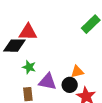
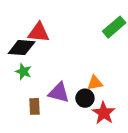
green star: (29, 67) -> (23, 72), moved

